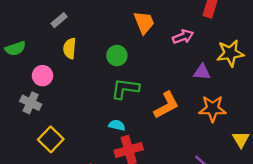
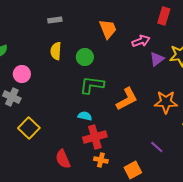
gray rectangle: (59, 20) -> (55, 20), moved, turned 32
yellow semicircle: (70, 48) -> (56, 51), moved
purple triangle: (202, 72) -> (157, 59), moved, turned -42

